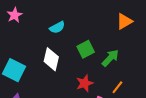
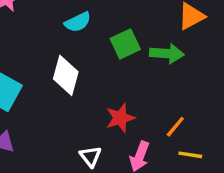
green square: (86, 49) -> (125, 44), moved
green arrow: (110, 58) -> (167, 53), moved, turned 48

